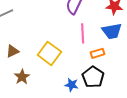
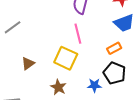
pink line: (83, 33) -> (78, 34), moved
brown star: (22, 77) -> (58, 87), moved

